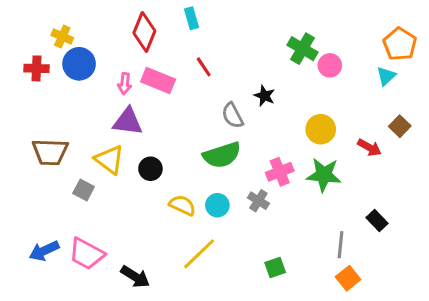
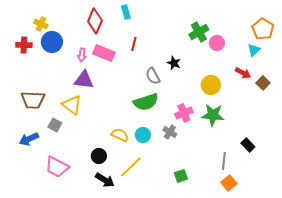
green cross: (302, 49) -> (199, 32), turned 30
red line: (204, 67) -> (134, 44), turned 48
red arrow: (369, 147) -> (243, 73), moved
black circle: (150, 169) -> (99, 156), moved
blue arrow: (44, 251) -> (29, 139), moved
black arrow: (135, 277) -> (105, 180), moved

